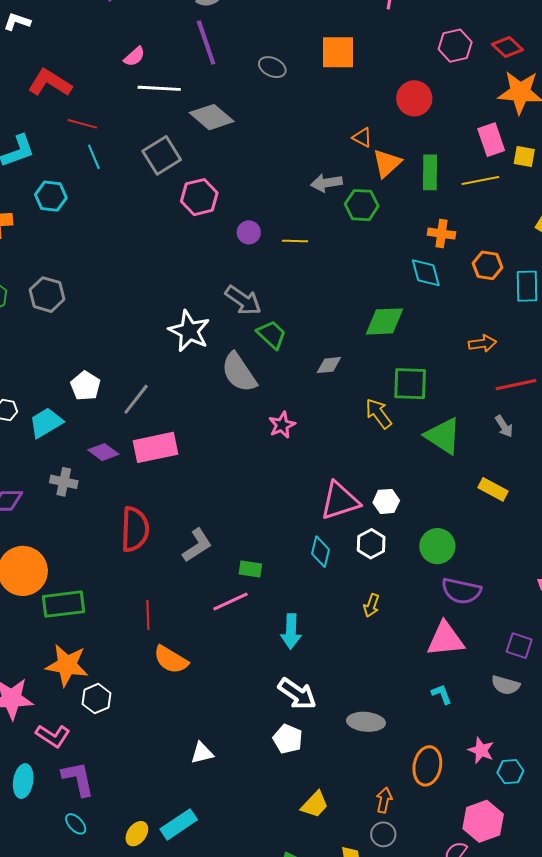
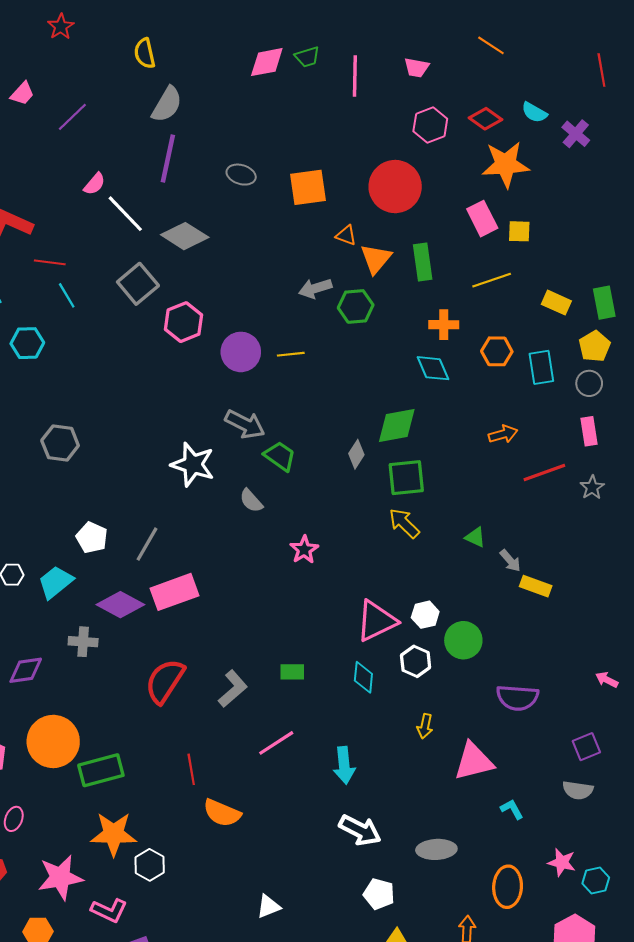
purple line: (206, 42) -> (168, 159), turned 39
orange square: (338, 52) -> (308, 187), moved
white line: (159, 88) -> (125, 214), turned 51
red circle: (414, 98) -> (395, 187), size x1.4
yellow line: (480, 181) -> (492, 280), moved
purple circle: (249, 232) -> (241, 352), size x1.6
gray hexagon: (47, 295) -> (60, 443), moved
gray diamond: (329, 365) -> (356, 454), moved, turned -44
gray semicircle: (239, 372) -> (251, 501), size x0.6
green square: (410, 384) -> (406, 478), moved
gray arrow: (504, 426) -> (510, 561), moved
green triangle: (443, 436) -> (475, 537), size x0.5
purple diamond: (103, 452) -> (120, 605), size x1.4
red semicircle: (135, 529) -> (165, 681), turned -141
green circle: (437, 546) -> (463, 640), moved
green rectangle: (250, 569) -> (292, 672), moved
pink triangle: (445, 639) -> (474, 761), moved
purple square: (519, 646) -> (586, 747), turned -32
white pentagon: (288, 739) -> (379, 894), moved

